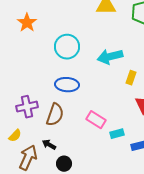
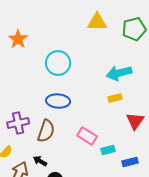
cyan arrow: (110, 57) -> (119, 73), moved
yellow rectangle: (131, 78) -> (115, 98), moved, turned 56

